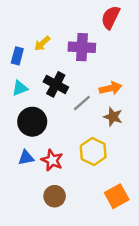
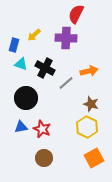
red semicircle: (110, 17) -> (76, 14), moved
cyan triangle: (20, 88) -> (21, 64), moved, turned 40
brown star: (113, 117) -> (91, 104), moved
yellow hexagon: (93, 152) -> (87, 127), moved

